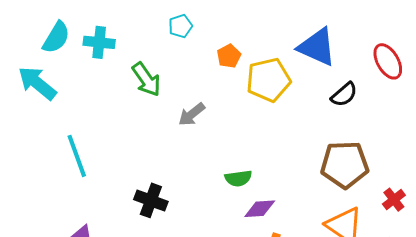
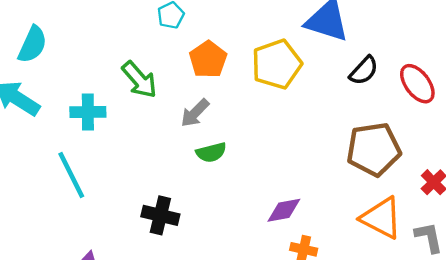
cyan cross: (99, 42) -> (88, 112), moved
orange pentagon: (229, 56) -> (208, 59), moved, size x1.4
red ellipse: (388, 61) -> (417, 84), moved
green semicircle: (238, 178) -> (211, 152), moved

